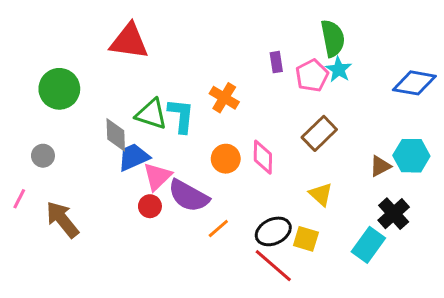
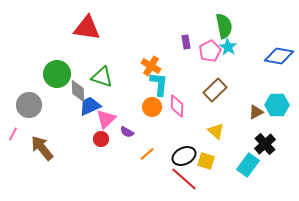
green circle: (59, 89) -> (57, 74), moved
cyan L-shape: (181, 116) -> (159, 84), moved
gray circle: (43, 156) -> (29, 105), size x1.6
purple semicircle: (189, 196) -> (127, 132), size x0.5

